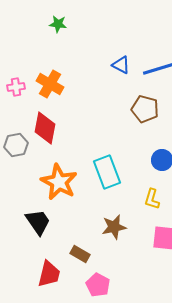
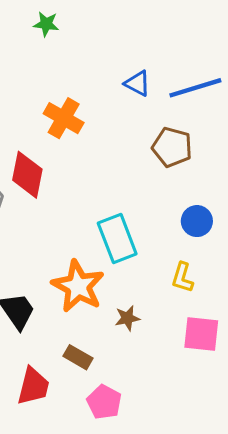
orange cross: (50, 84) -> (64, 118), moved
orange star: (59, 182) -> (78, 286), moved
brown star: (114, 227) -> (127, 318), size x0.7

